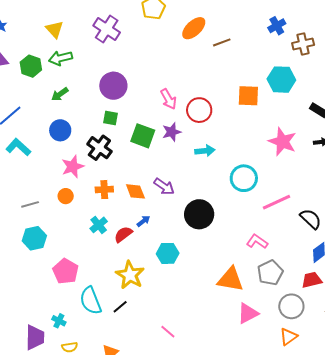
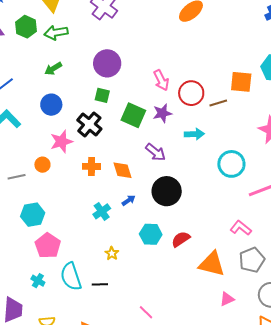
brown line: (222, 42) -> (218, 103), moved
green hexagon: (31, 66) -> (26, 27), moved
purple arrow: (164, 187) -> (155, 152), moved
orange circle: (66, 196) -> (42, 165), moved
black circle: (199, 214) -> (167, 191), moved
cyan cross: (99, 225) -> (102, 211), moved
red semicircle: (123, 234) -> (181, 239), moved
cyan hexagon: (34, 238) -> (33, 215), moved
yellow star: (130, 275) -> (112, 253), size x0.5
black line: (120, 307) -> (100, 284), turned 35
pink triangle: (248, 313) -> (227, 299), size x0.7
cyan cross: (59, 321) -> (38, 281), moved

